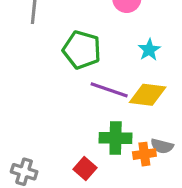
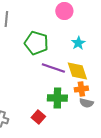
yellow diamond: (148, 95) -> (77, 71), turned 65
orange cross: (144, 154) -> (81, 89), moved

